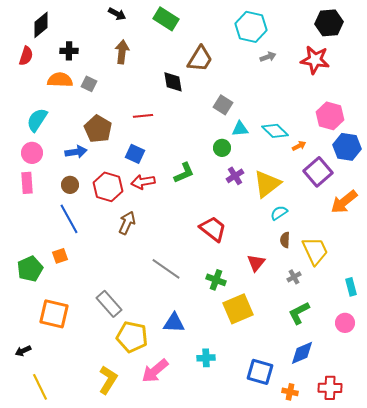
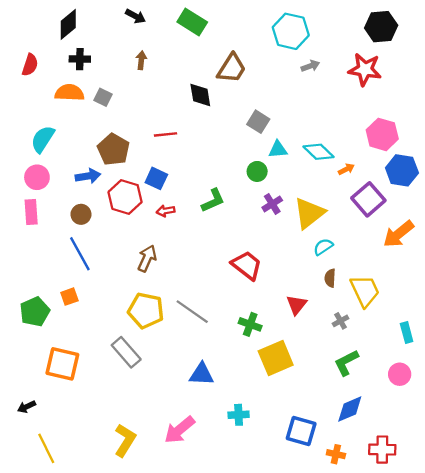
black diamond: (41, 25) -> (68, 24), moved
brown arrow: (122, 52) -> (141, 60), size x0.7
red arrow: (143, 182) -> (166, 211), size x0.7
red hexagon: (108, 187) -> (125, 197), moved
yellow pentagon: (132, 337) -> (146, 310), moved

